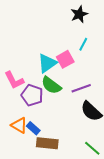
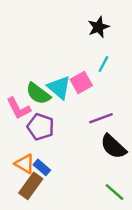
cyan triangle: (47, 63) -> (59, 87), turned -45
green semicircle: (51, 85) -> (38, 94), moved
brown rectangle: (47, 143) -> (31, 186), moved, turned -60

